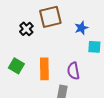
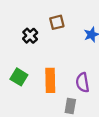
brown square: (50, 17) -> (57, 22), size x0.6

